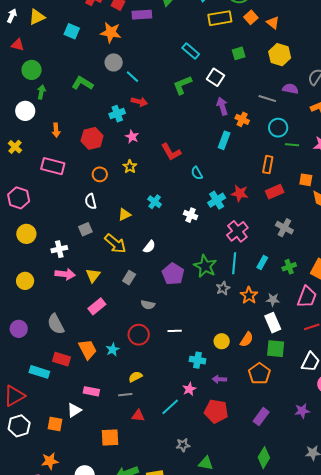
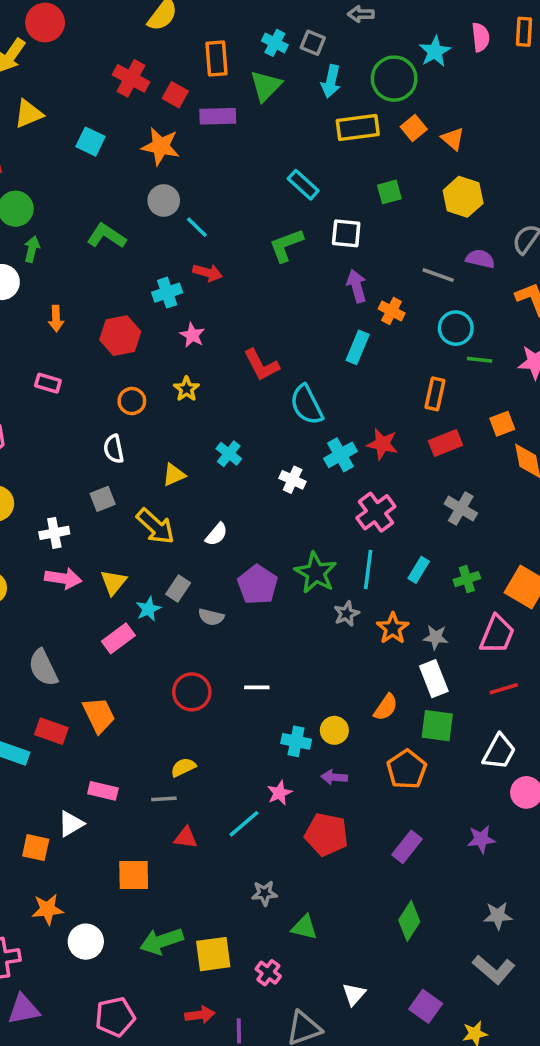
white square: (215, 77) -> (346, 233), turned -30
pink rectangle: (53, 166) -> (48, 383), size x0.6
cyan semicircle: (197, 173) -> (307, 405), size x1.6
orange square: (306, 180) -> (502, 424), turned -32
gray semicircle: (148, 305) -> (211, 617), moved
yellow circle: (222, 341) -> (334, 730), moved
cyan star: (113, 349) -> (148, 609), moved
orange star: (50, 461) -> (48, 909), moved

